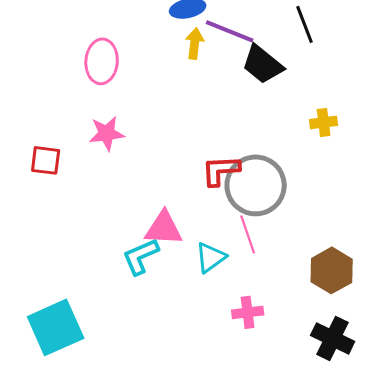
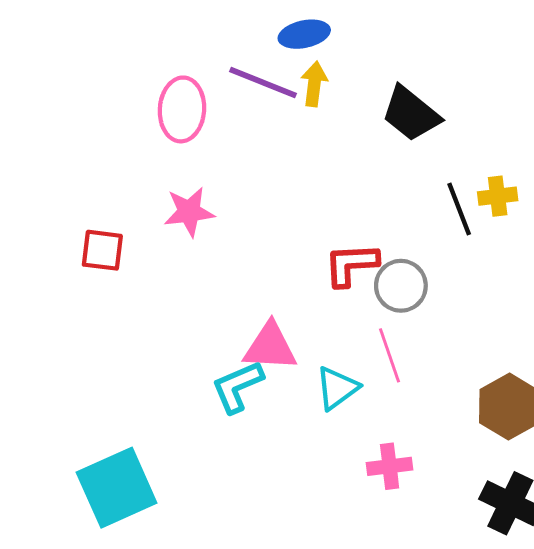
black line: (305, 24) -> (459, 209), moved
purple line: (230, 31) -> (263, 82), moved
gray circle: (256, 185) -> (401, 286), size x0.6

